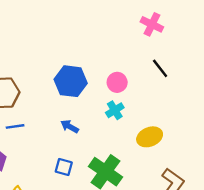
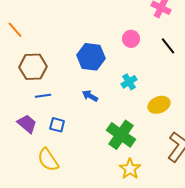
pink circle: (117, 82) -> (131, 39), moved
blue square: (64, 167) -> (57, 125), moved

